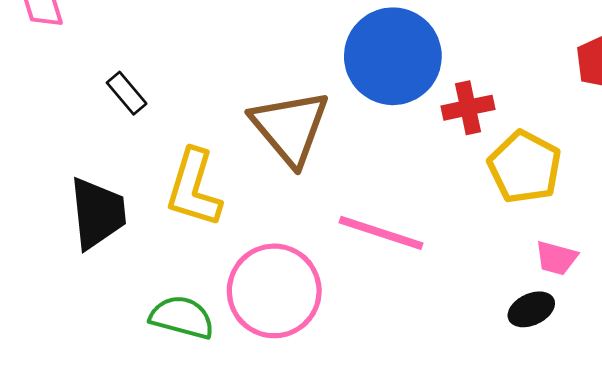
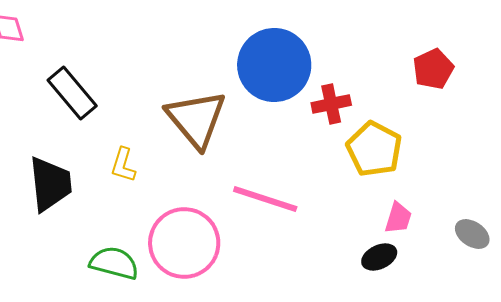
black rectangle: (127, 93) -> (72, 93), size x1.6
yellow L-shape: (194, 188) -> (123, 165), size x0.6
pink trapezoid: (556, 258) -> (398, 218), turned -88

